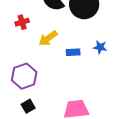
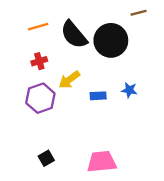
purple hexagon: (24, 76) -> (40, 98), moved

